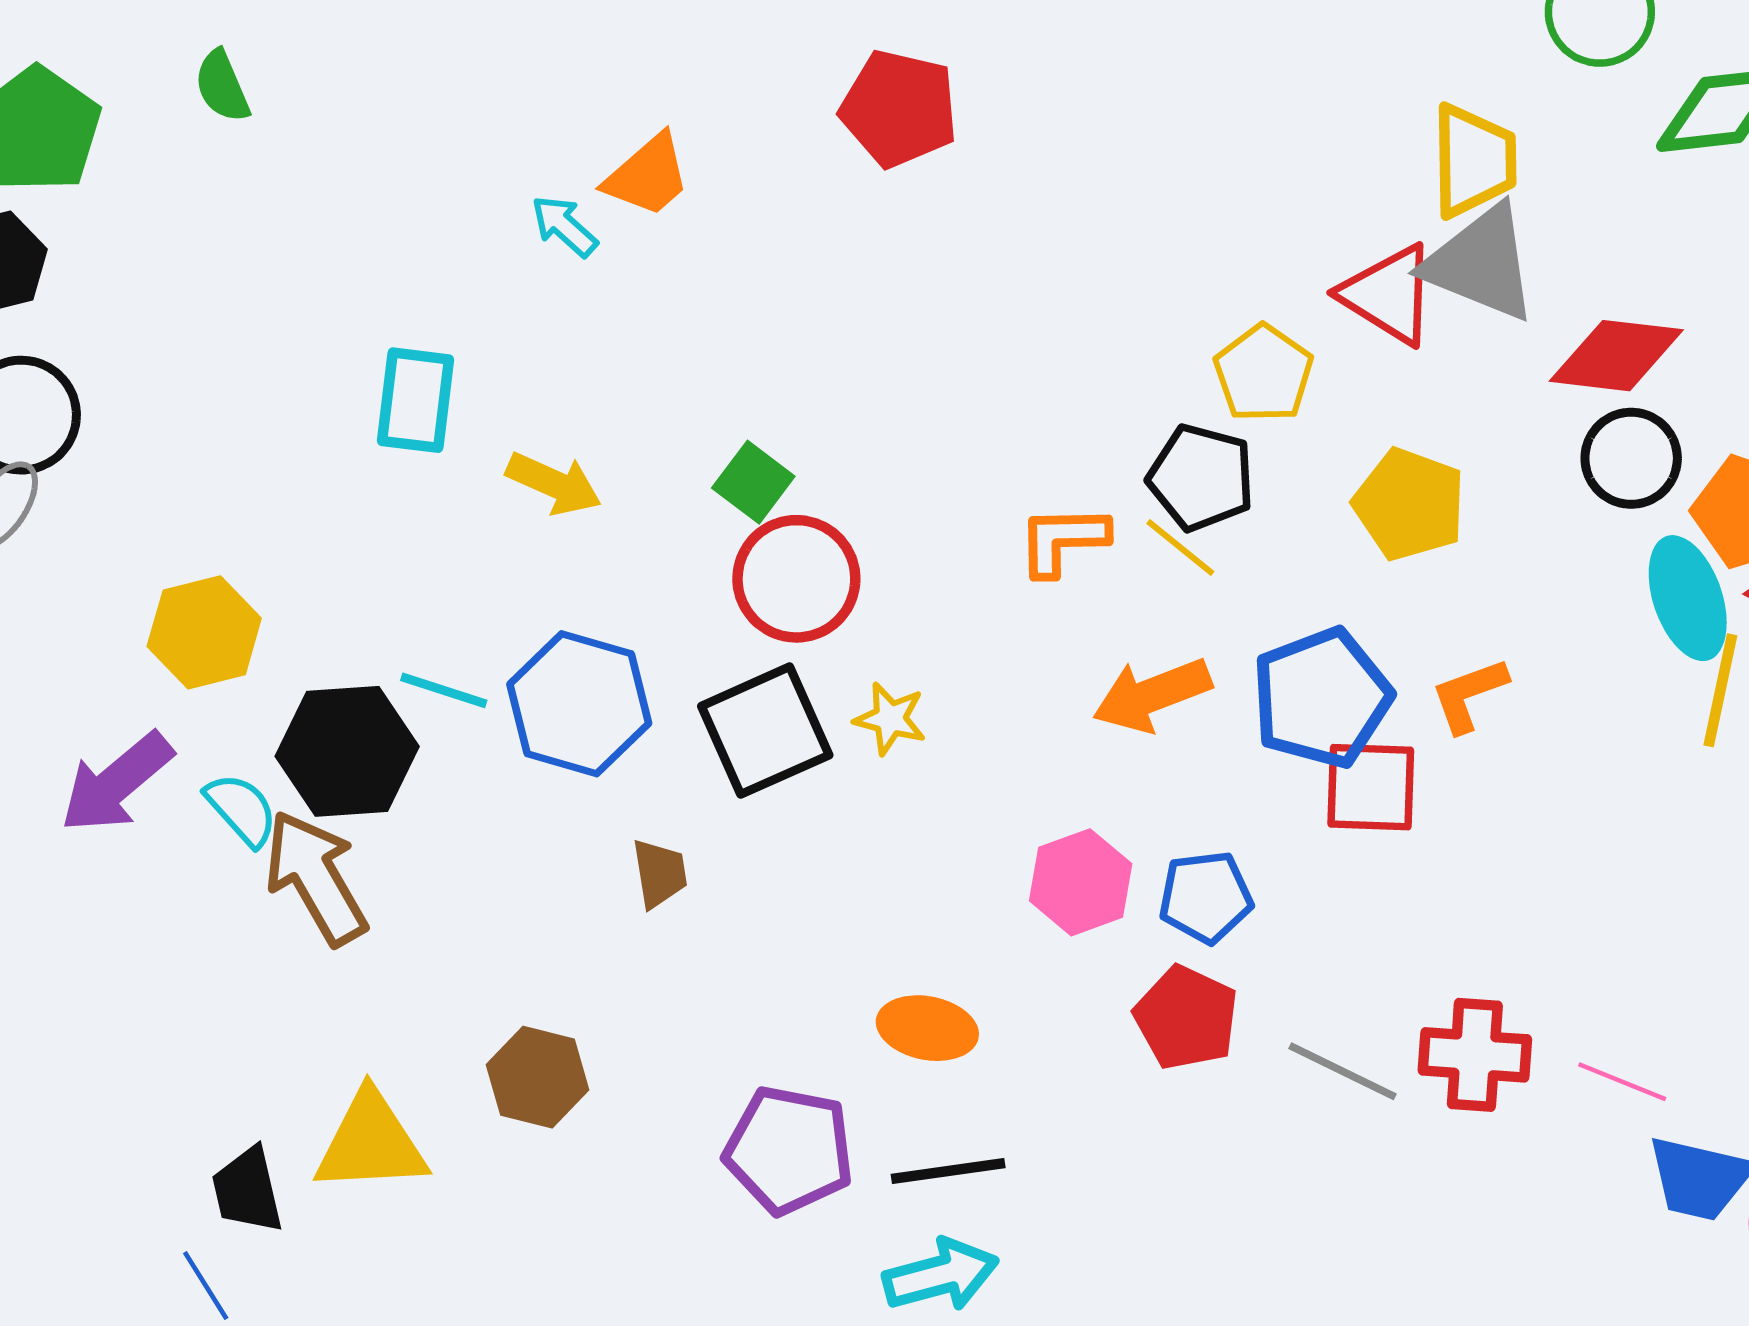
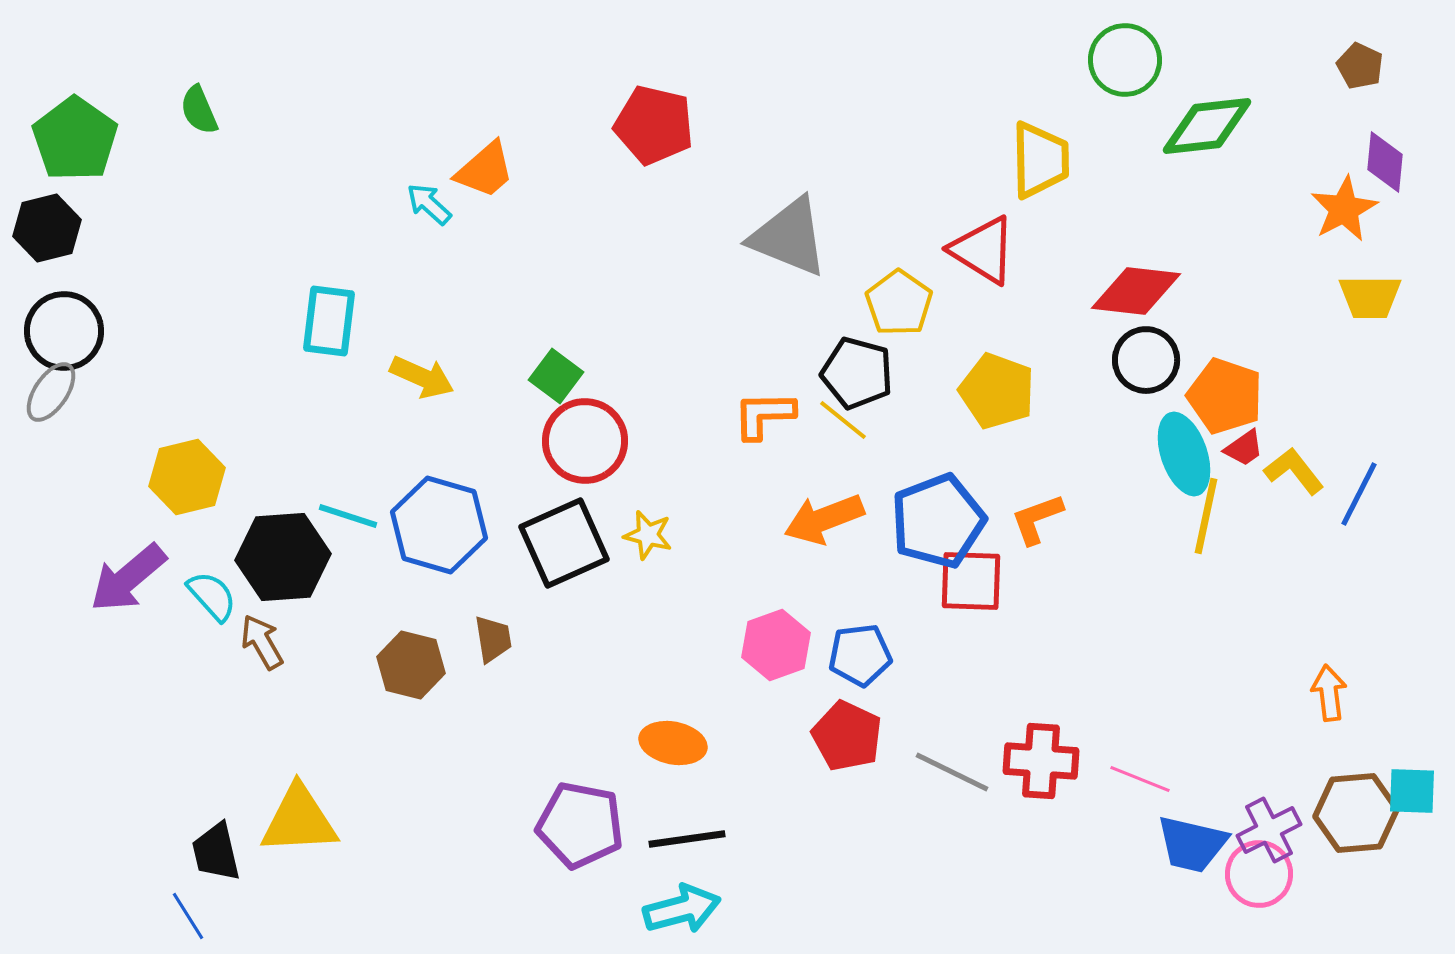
gray triangle: (1481, 263) -> (789, 237), moved
brown arrow: (316, 878) -> (262, 642), size x0.6
brown hexagon: (538, 1077) -> (411, 665), moved

